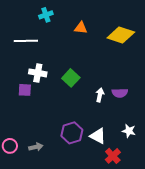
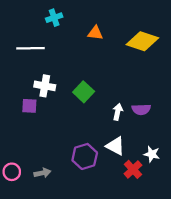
white triangle: (98, 136) -> (115, 146), moved
red cross: (113, 156) -> (133, 169), moved

